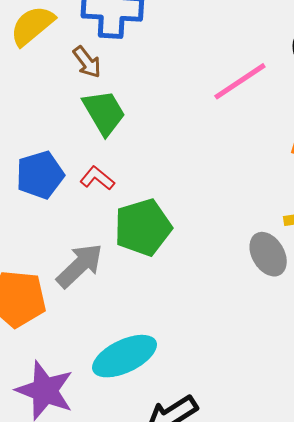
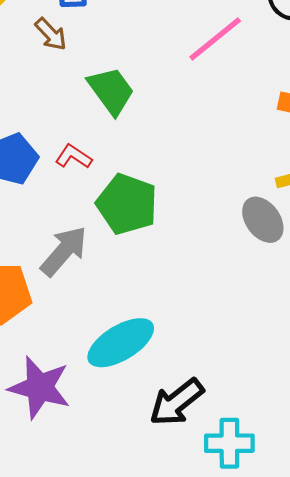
green trapezoid: (104, 112) -> (111, 91), moved
green pentagon: (143, 227) -> (127, 204), turned -30

